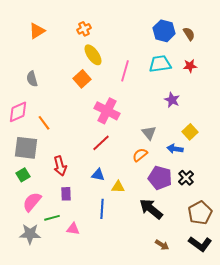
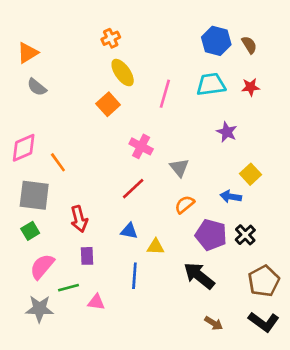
orange triangle: (37, 31) -> (28, 53), moved
gray semicircle: (32, 79) -> (37, 87), moved, turned -35
pink cross: (107, 111) -> (141, 146), size x0.7
gray triangle: (149, 133) -> (179, 168), moved

